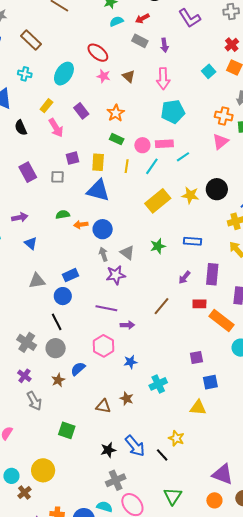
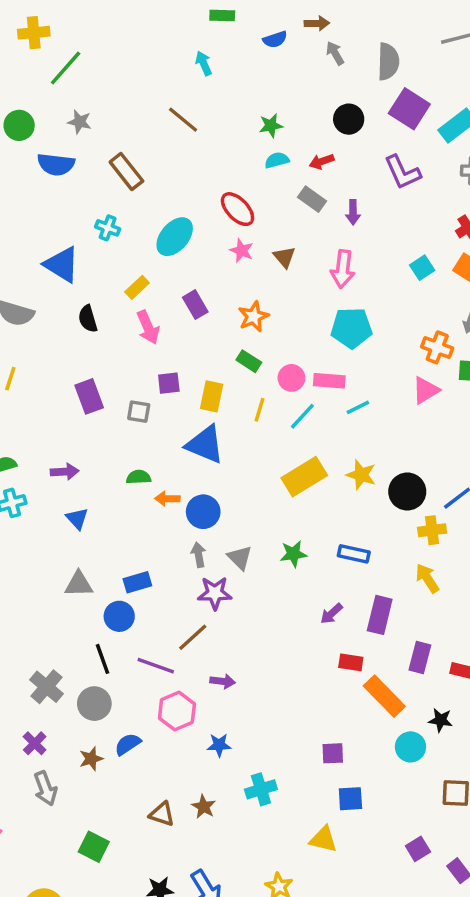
black circle: (217, 189) -> (407, 492), moved
brown line: (161, 306) -> (193, 637), moved
purple line: (106, 308) -> (156, 666), moved

